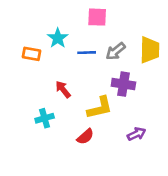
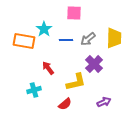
orange rectangle: (31, 54) -> (24, 41), size x1.5
purple cross: (123, 84) -> (94, 64), turned 36

